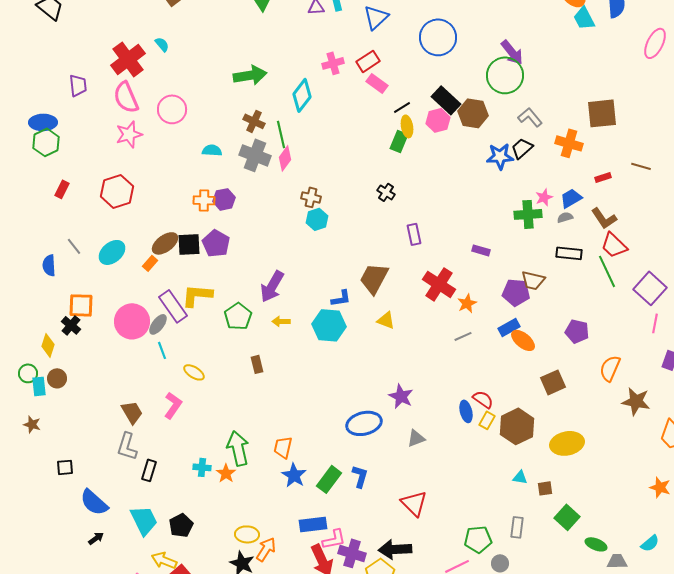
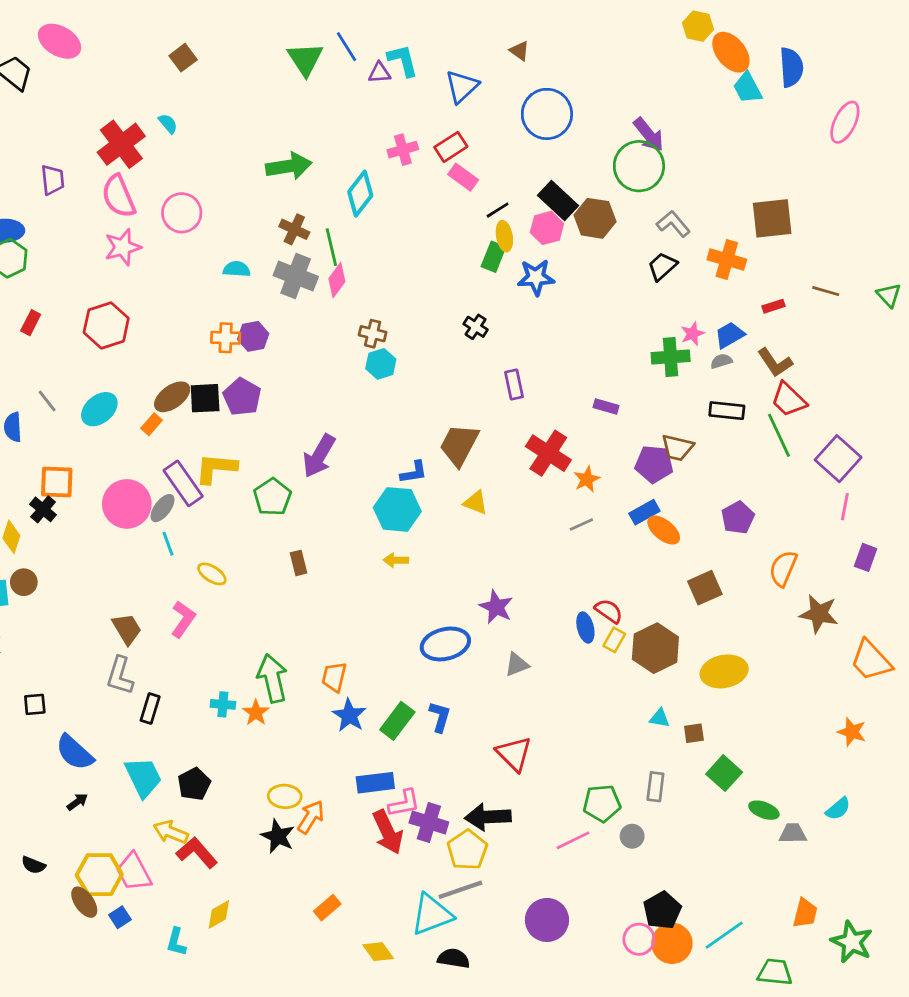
blue star: (500, 156) -> (536, 277), moved
yellow arrow: (281, 321) -> (396, 560), moved
purple pentagon: (577, 331) -> (738, 518), turned 30

